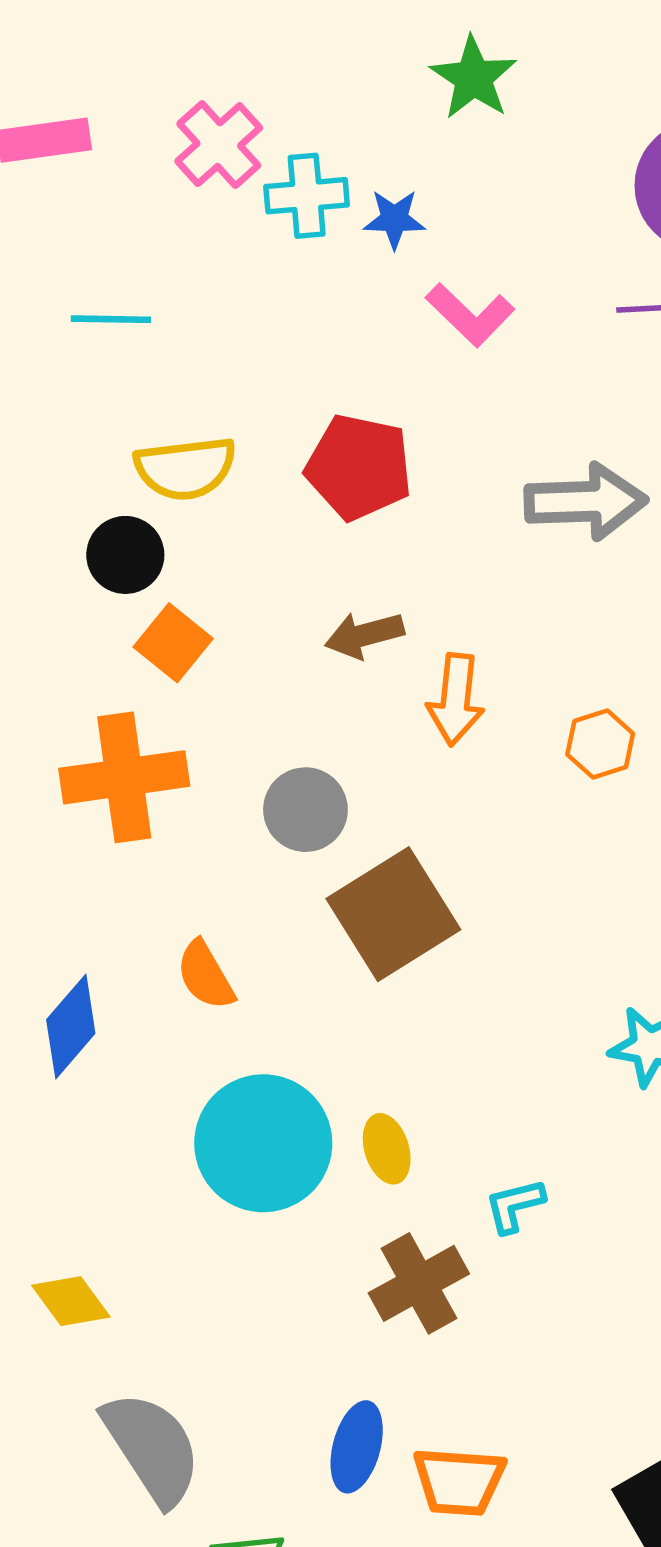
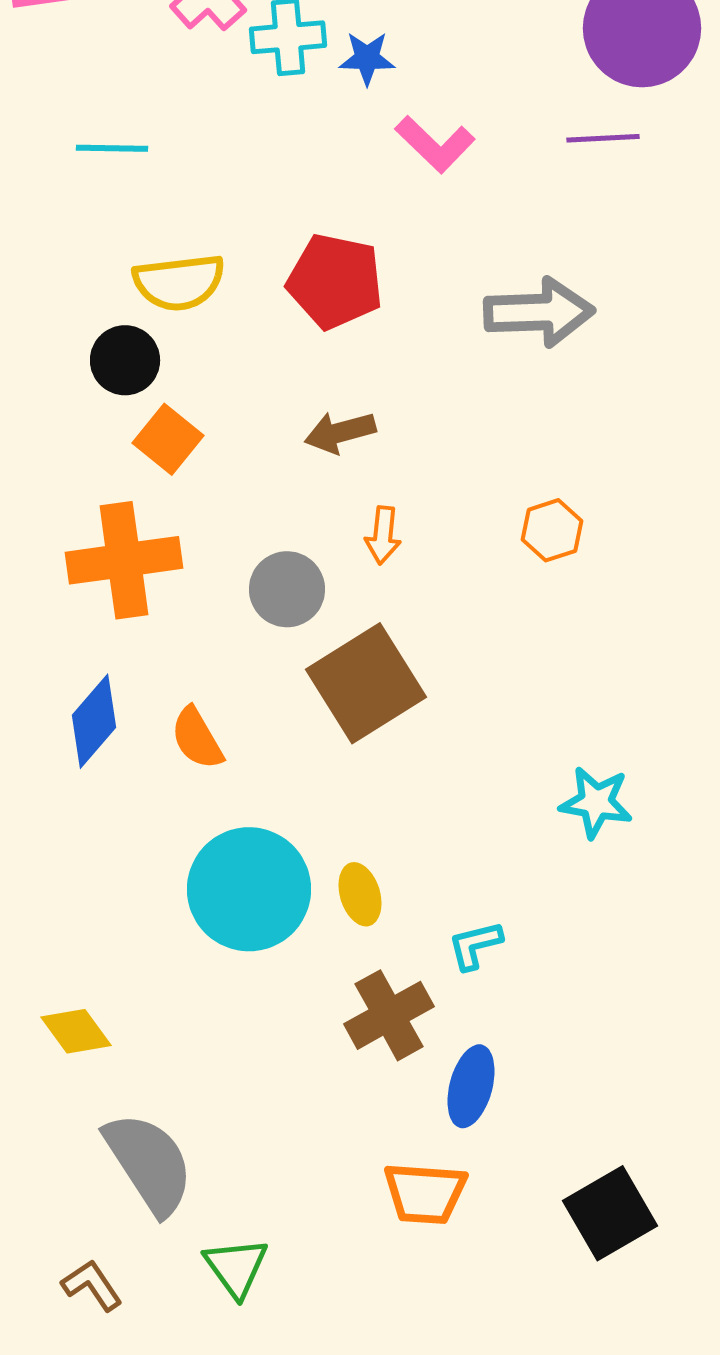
orange arrow: (456, 700) -> (383, 535), moved, size x0.7
blue diamond: (71, 1026) -> (94, 721), moved
blue ellipse: (357, 1447) -> (471, 1086), moved

